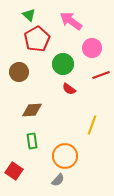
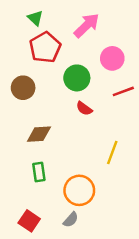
pink arrow: (71, 21) -> (87, 25), turned 100
red square: (14, 171) -> (29, 221), moved

